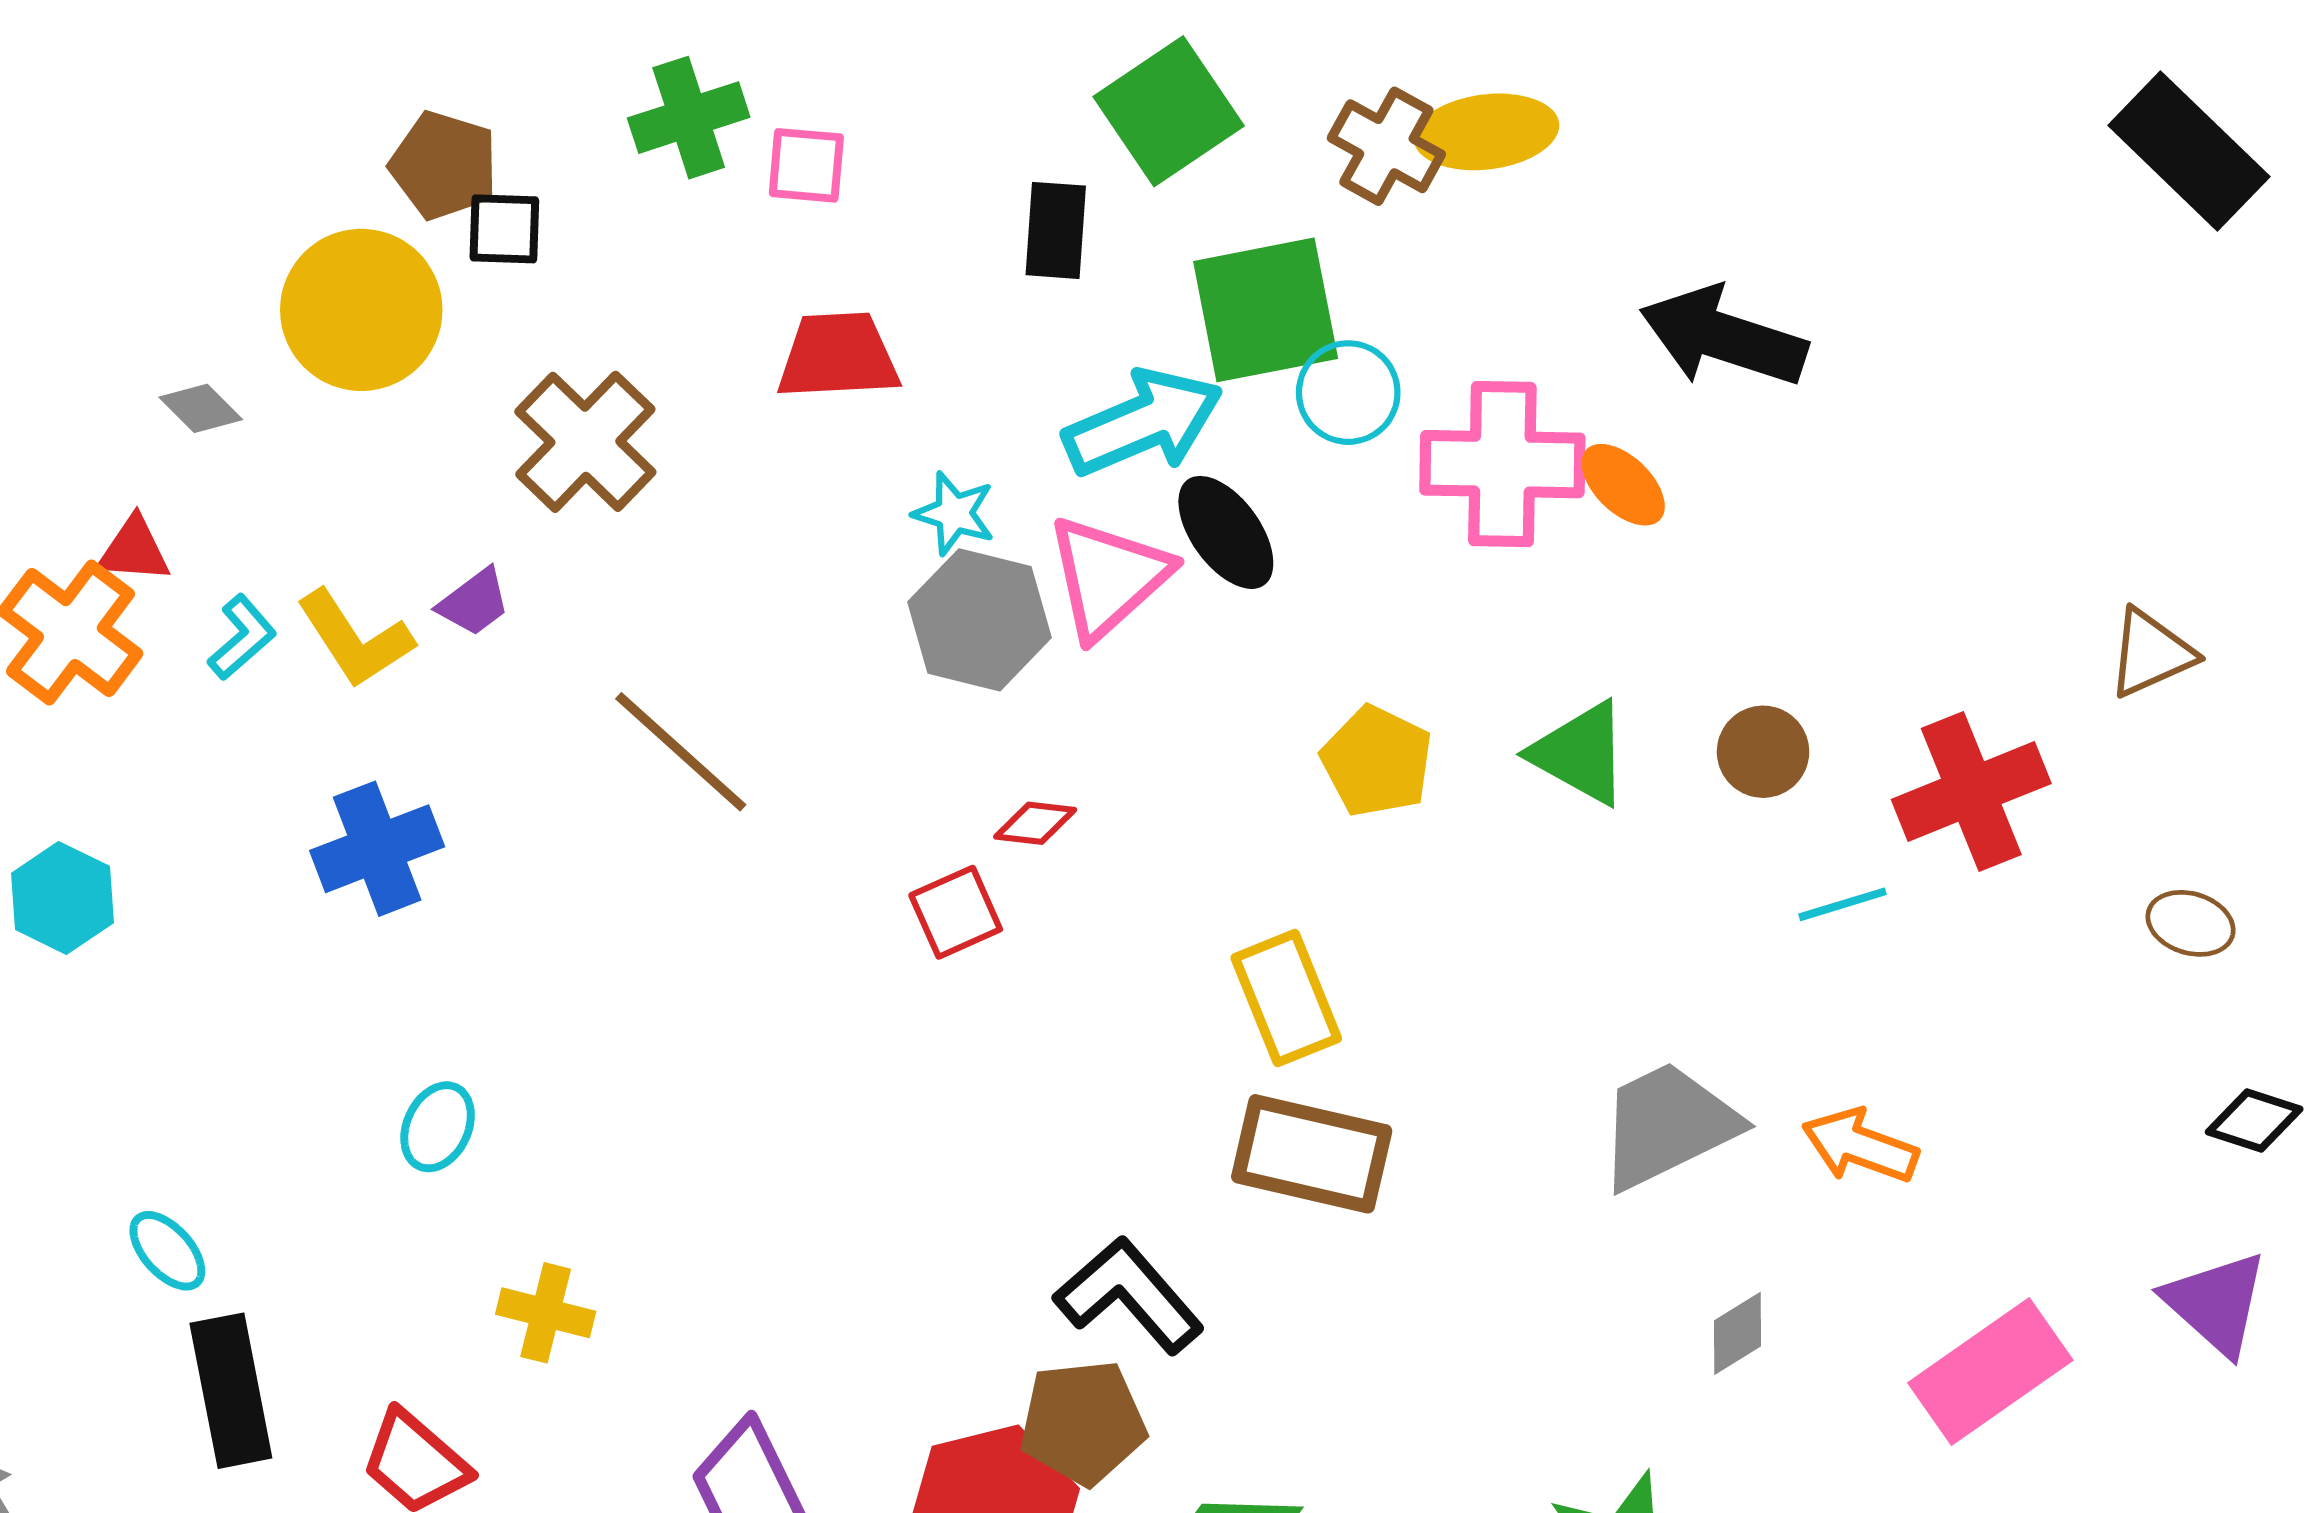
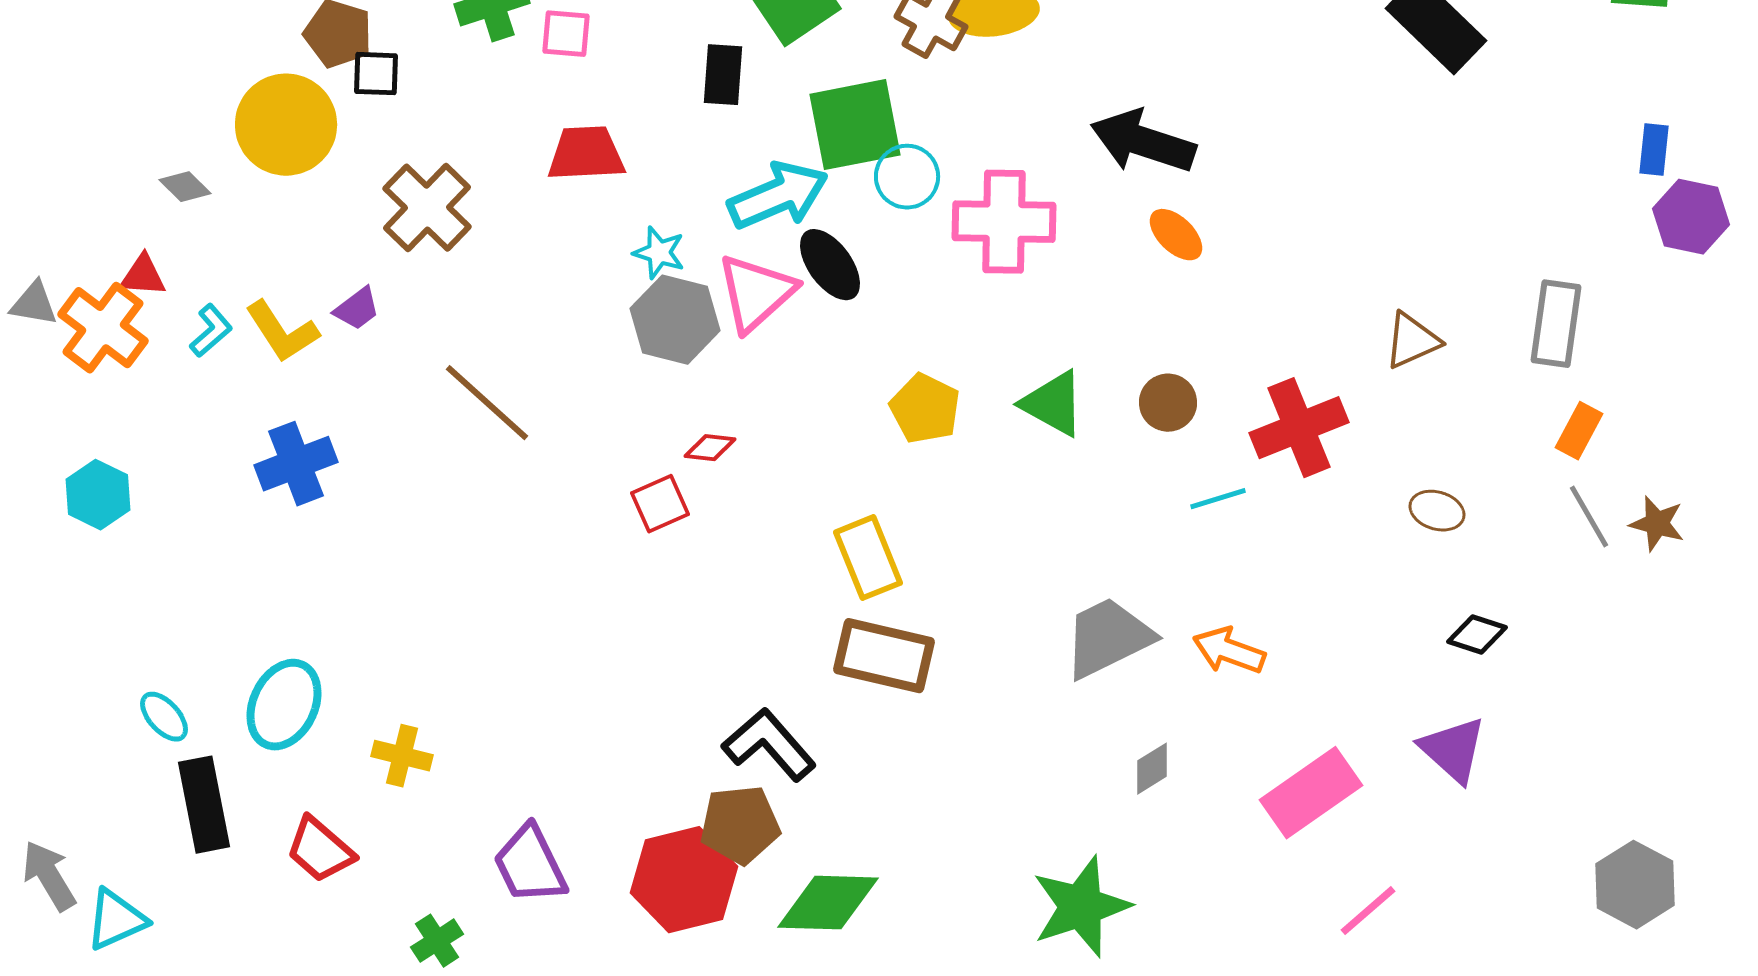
orange ellipse: (1623, 485) -> (1176, 235), moved
cyan ellipse: (438, 1127) -> (284, 705), moved, size x1.6

